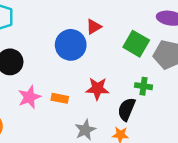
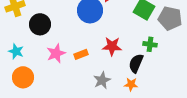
orange rectangle: (60, 98) -> (81, 54), turned -32

